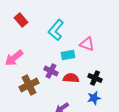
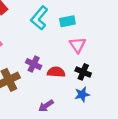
pink triangle: (87, 44) -> (78, 45), moved, turned 35
cyan rectangle: (68, 55) -> (67, 21), moved

